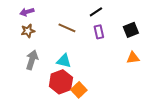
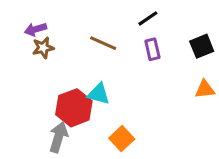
purple arrow: (27, 12) -> (35, 29), moved
gray arrow: (32, 60) -> (59, 137), moved
red hexagon: (61, 82) -> (74, 108), moved

